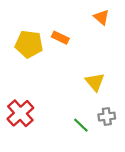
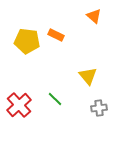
green line: (81, 125) -> (55, 99), moved

